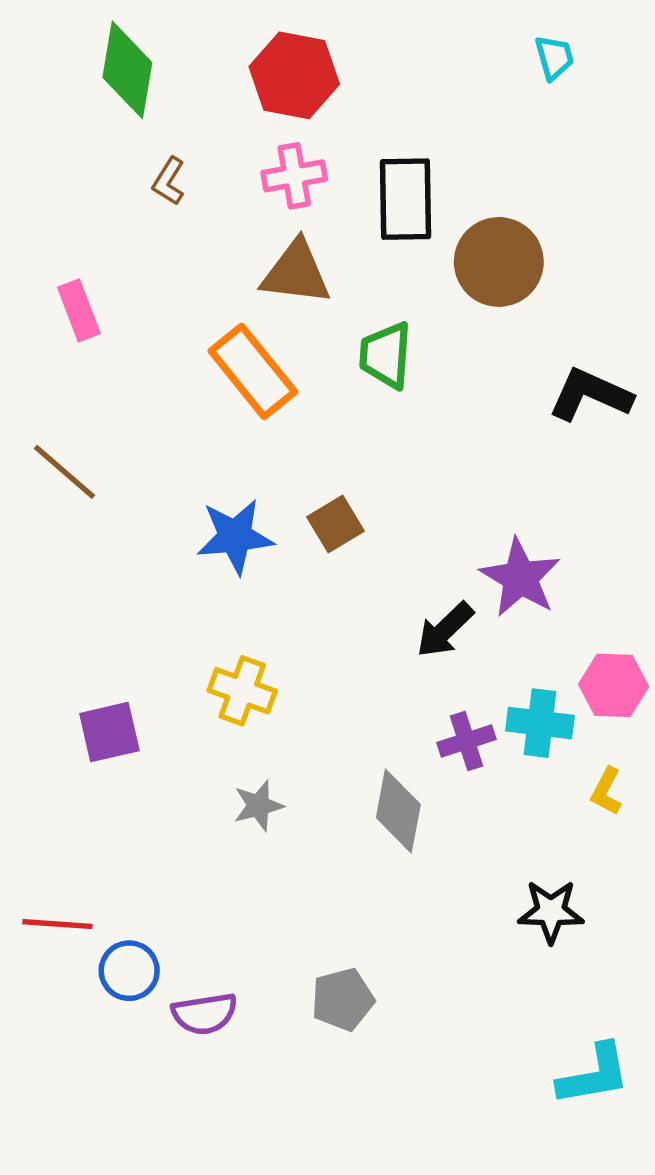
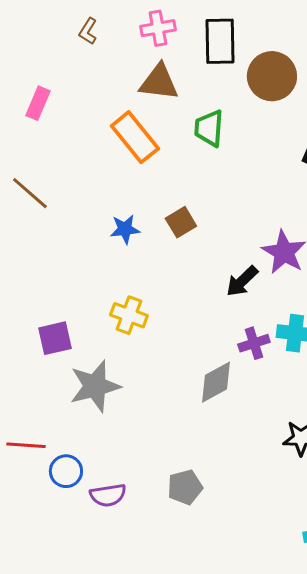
pink rectangle: (79, 310) -> (38, 103), turned 44
blue star: (235, 536) -> (125, 229), size x0.7
gray star: (258, 806) -> (95, 386), moved, size x1.8
gray diamond: (398, 811) -> (216, 382), turned 51

